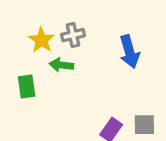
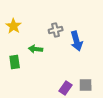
gray cross: (73, 35) -> (56, 30), moved
yellow star: (41, 40) -> (14, 26), moved

